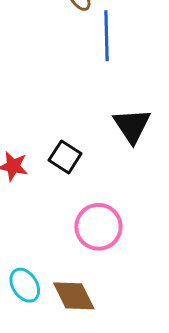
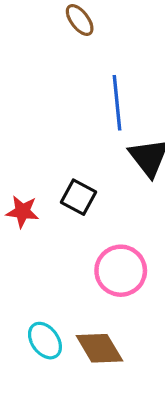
blue line: (106, 36) -> (117, 103), moved

